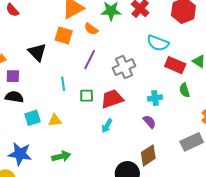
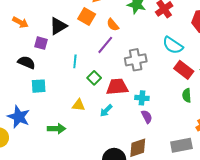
orange semicircle: (91, 29) -> (113, 25), moved
black triangle: (37, 52) -> (58, 26), turned 30
purple square: (13, 76) -> (41, 43), moved
green square: (87, 96) -> (94, 78), turned 32
cyan cross: (155, 98) -> (142, 98), moved
yellow triangle: (55, 120) -> (79, 105), moved

